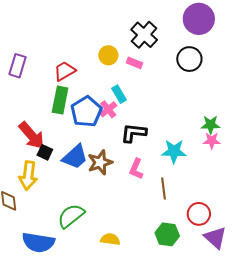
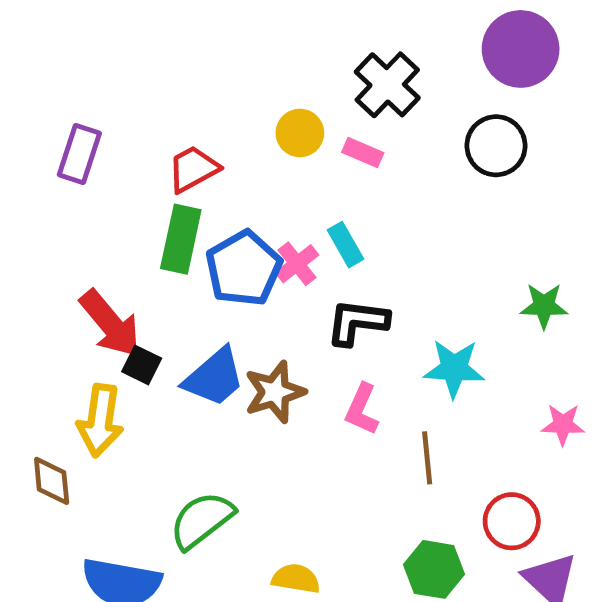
cyan rectangle: (119, 94) -> (345, 245), moved
pink star: (212, 141) -> (563, 425), moved

